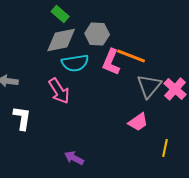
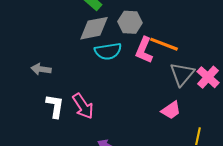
pink arrow: (59, 91) -> (83, 106), moved

